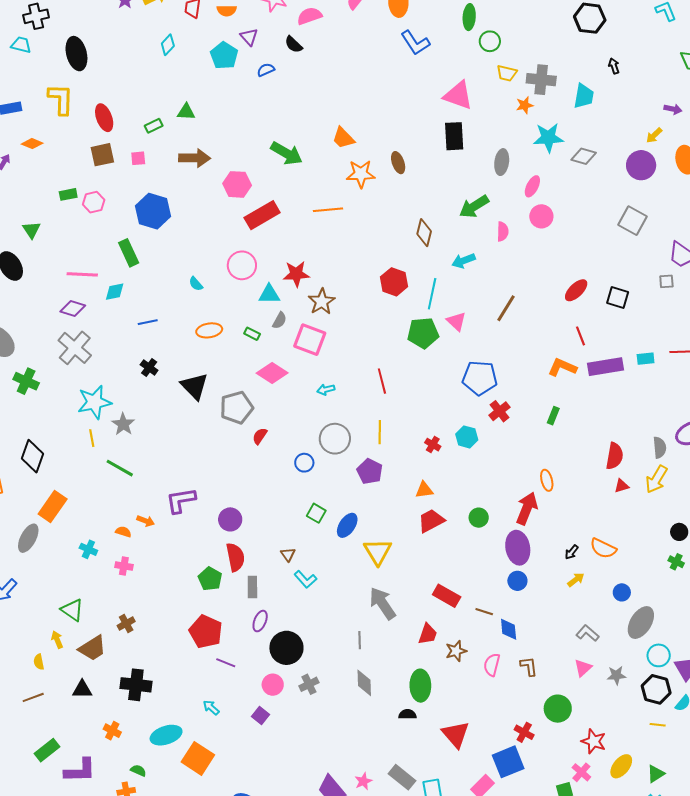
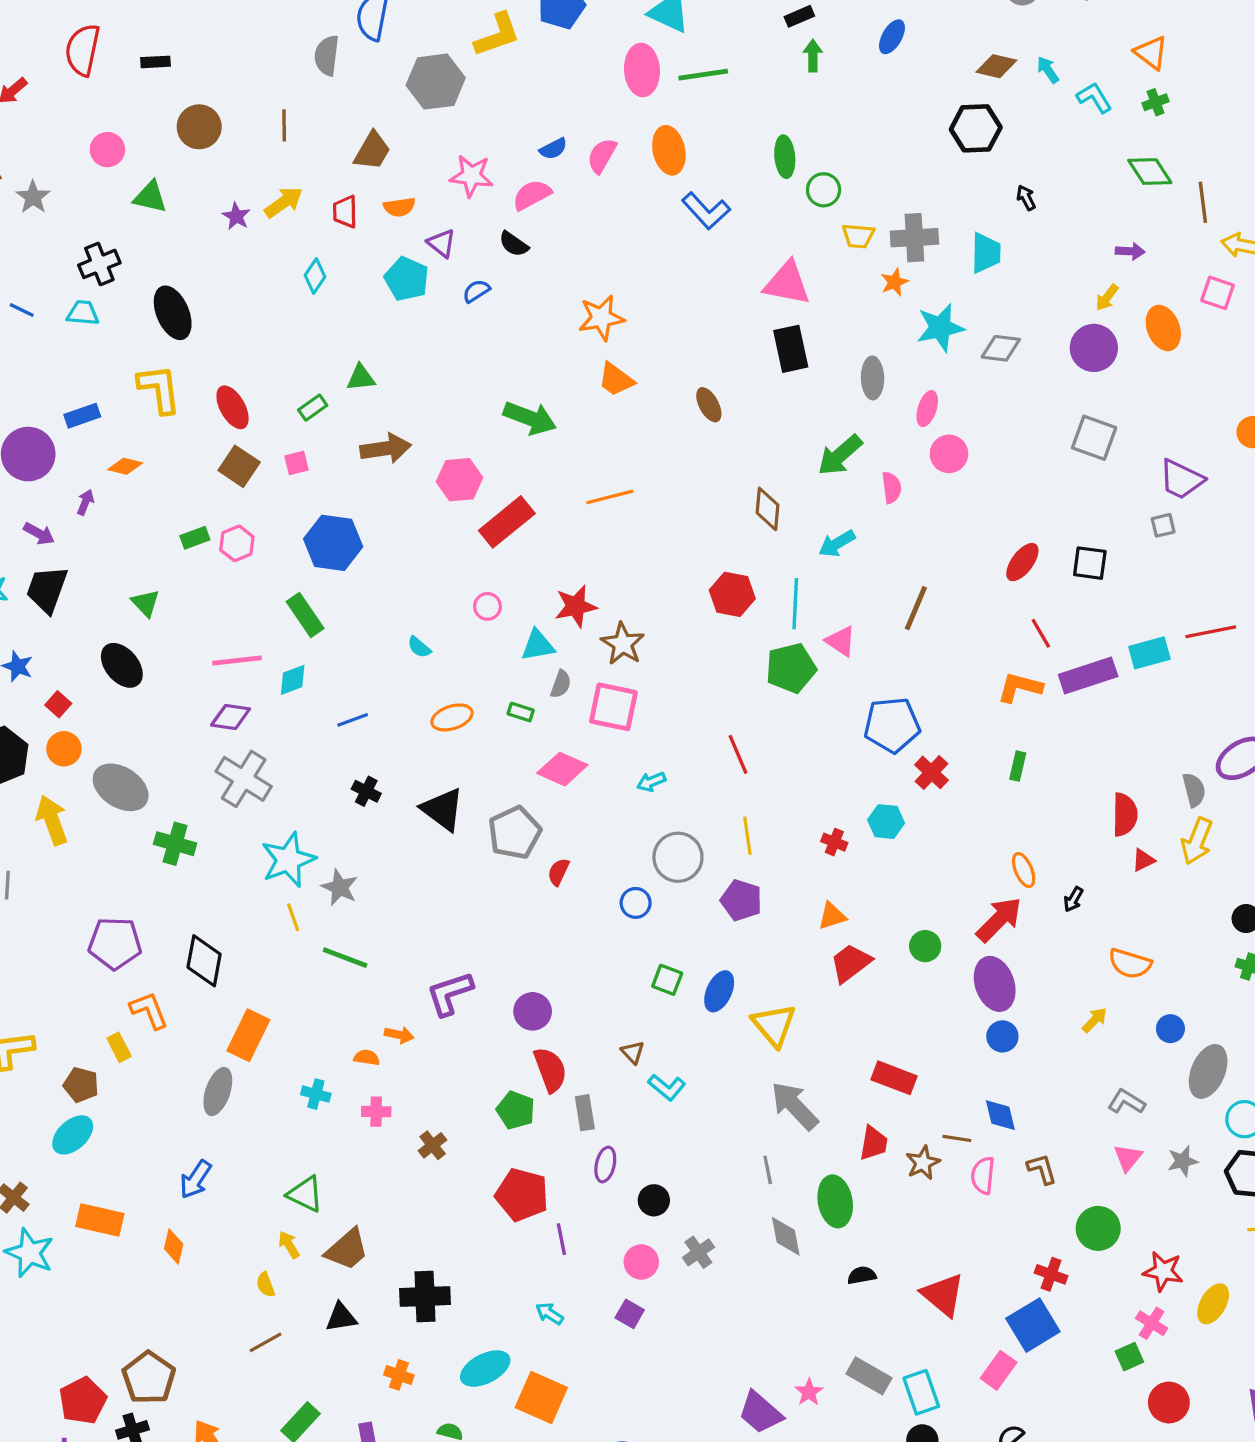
brown square: (102, 155) -> (239, 466), turned -35
orange star: (361, 174) -> (601, 318), moved
pink circle: (242, 265) -> (487, 606), size x0.6
cyan rectangle: (646, 359) -> (1149, 653), size x1.4
red arrow: (527, 508) -> (999, 920), turned 32
black arrow: (572, 552) -> (1073, 899), moved
brown line: (484, 612) -> (957, 1138), moved
brown cross: (126, 623) -> (433, 1145), moved
black circle: (286, 648) -> (654, 1200), size x0.6
purple line: (226, 663) -> (561, 1239), turned 66
green ellipse: (420, 686) -> (835, 1201), moved

